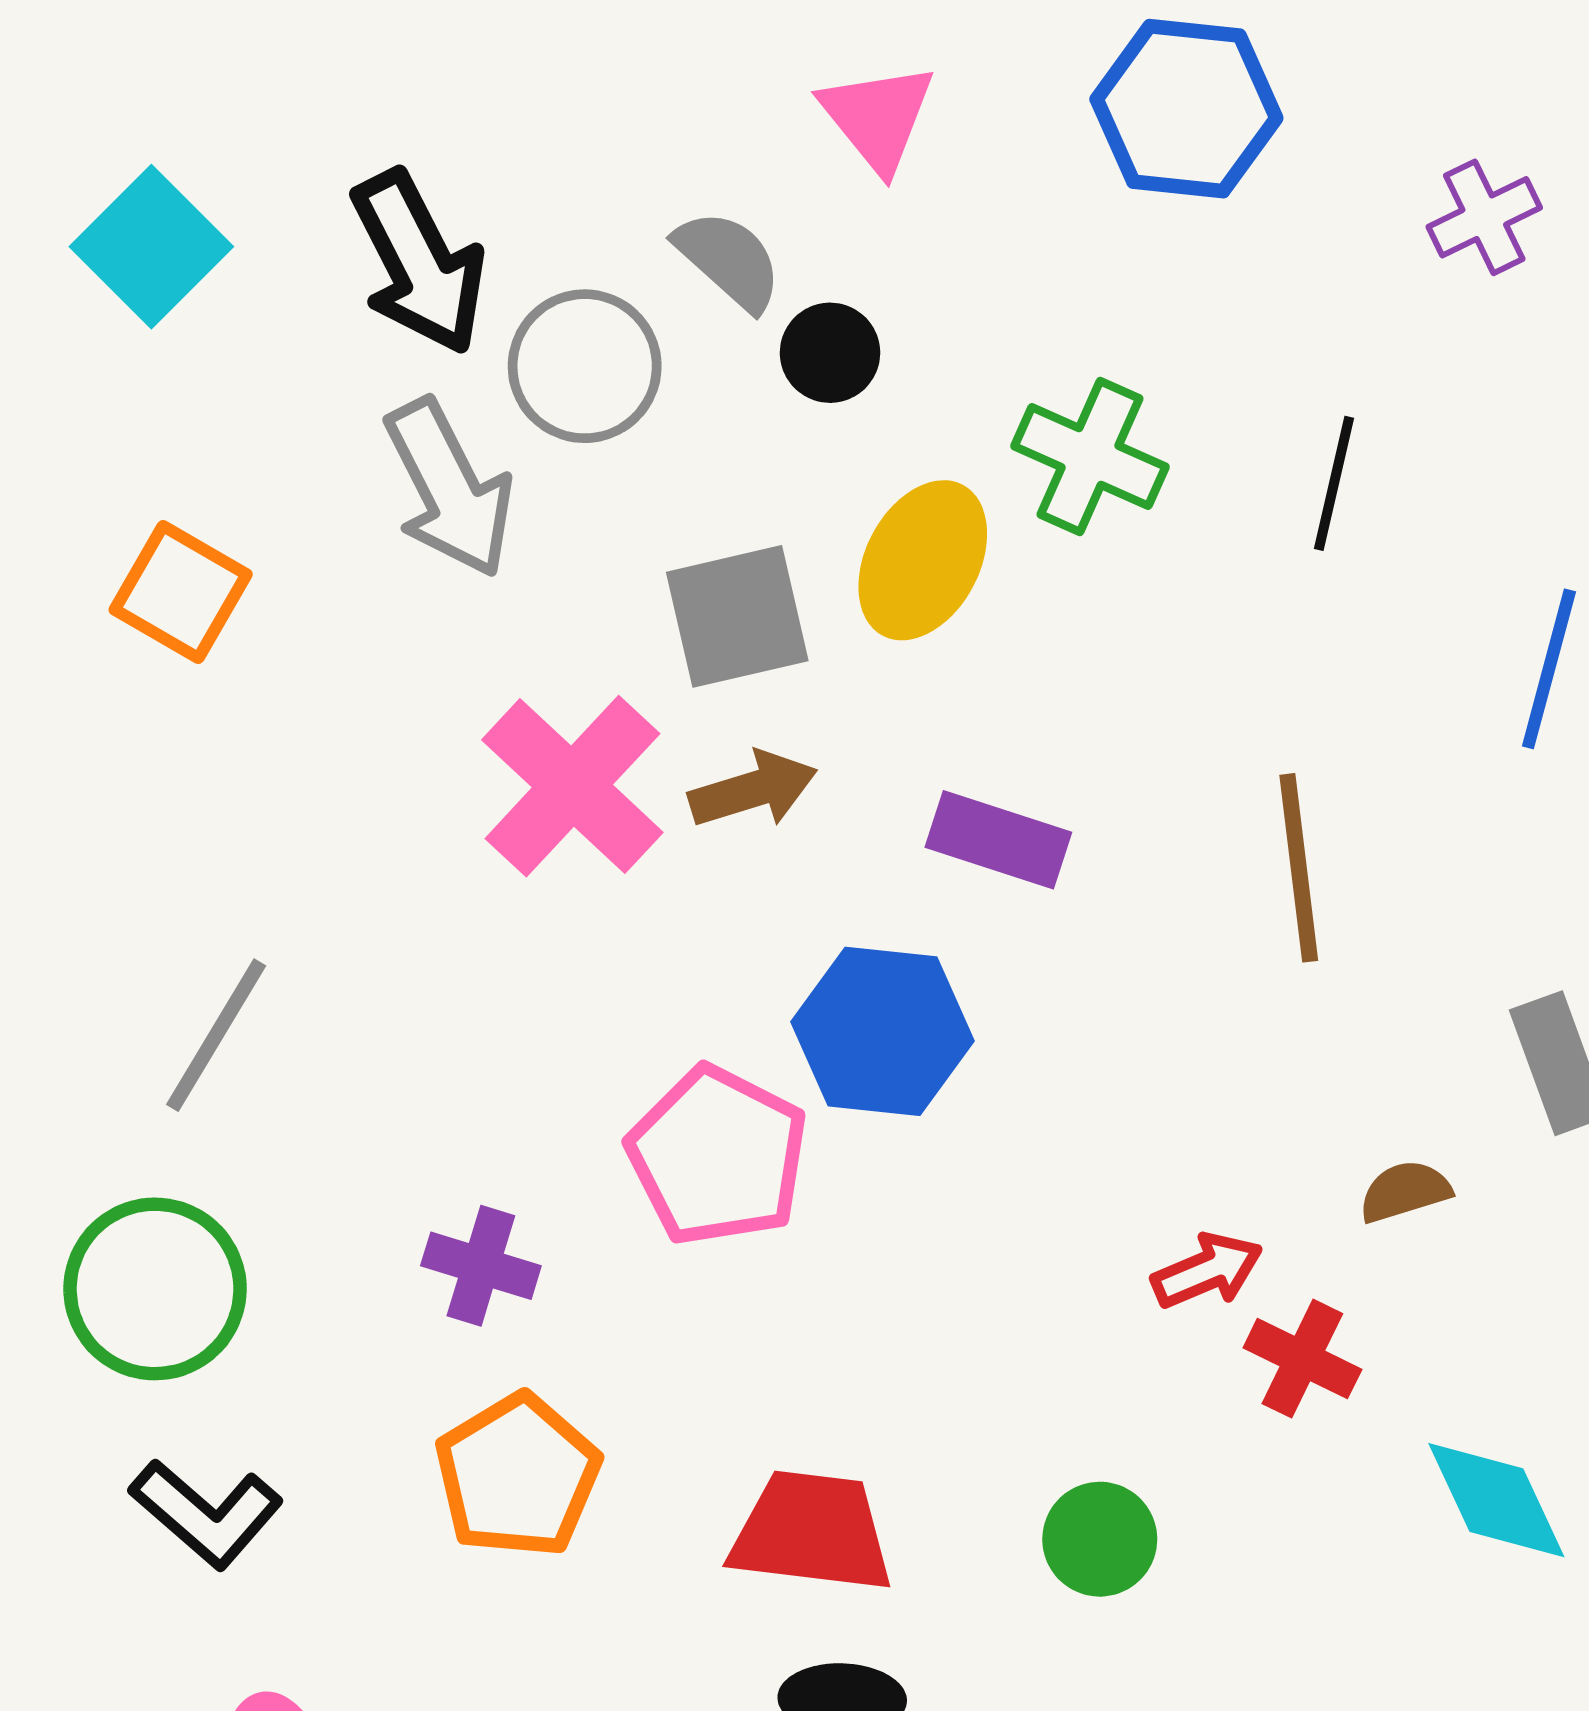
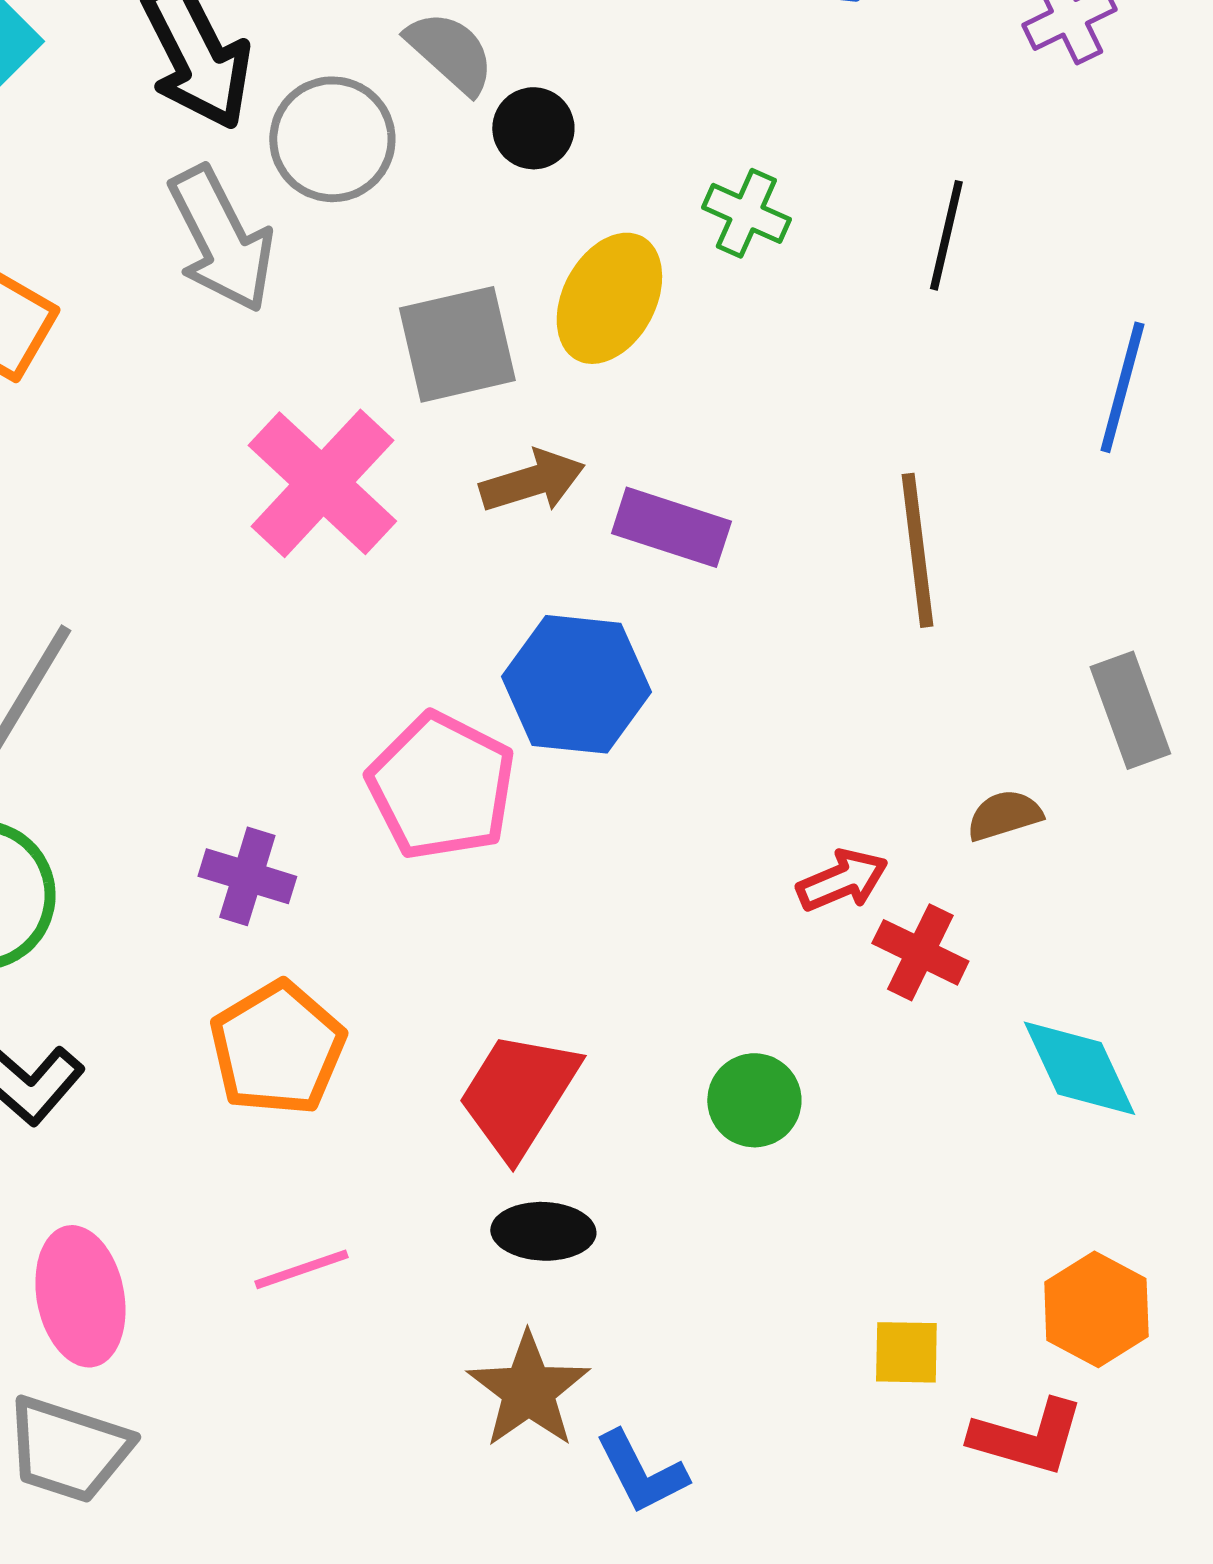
green cross: (1090, 457) -> (746, 213), size x0.7
brown arrow: (753, 790) -> (532, 481), moved
red trapezoid: (812, 1532) -> (518, 1094), turned -65

